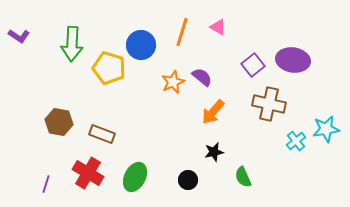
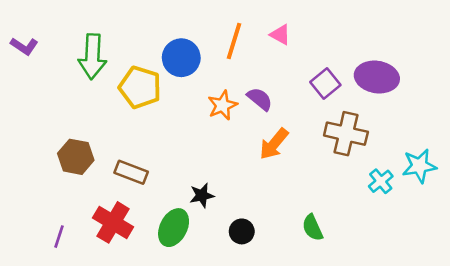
black star: (214, 152) -> (202, 195), moved

